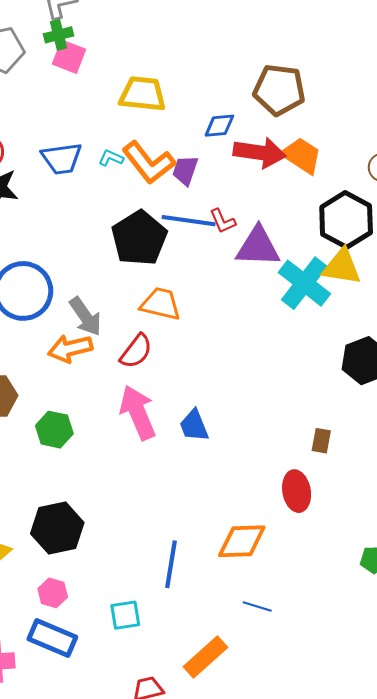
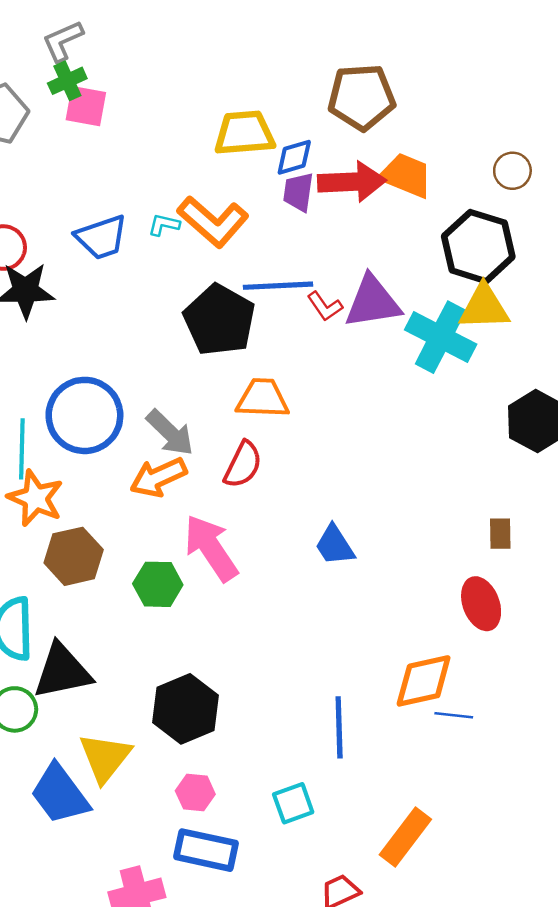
yellow trapezoid: (143, 94) -> (244, 133), moved
purple trapezoid: (185, 170) -> (298, 192), moved
red L-shape: (223, 221) -> (325, 306), moved
pink arrow: (138, 412) -> (211, 548), moved
blue line: (257, 607) -> (454, 715), moved

